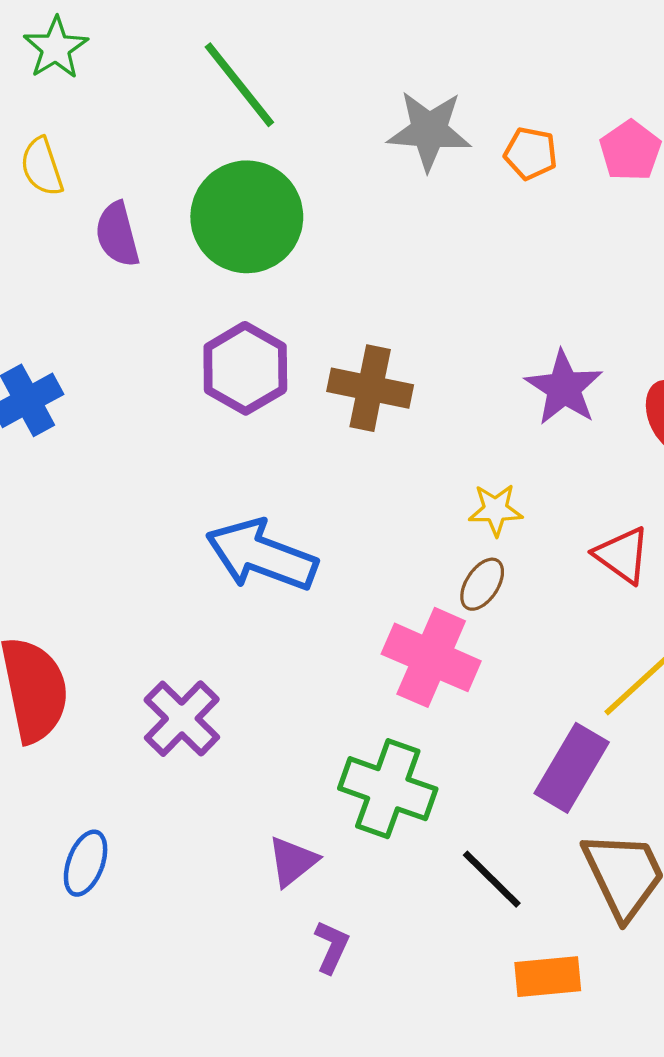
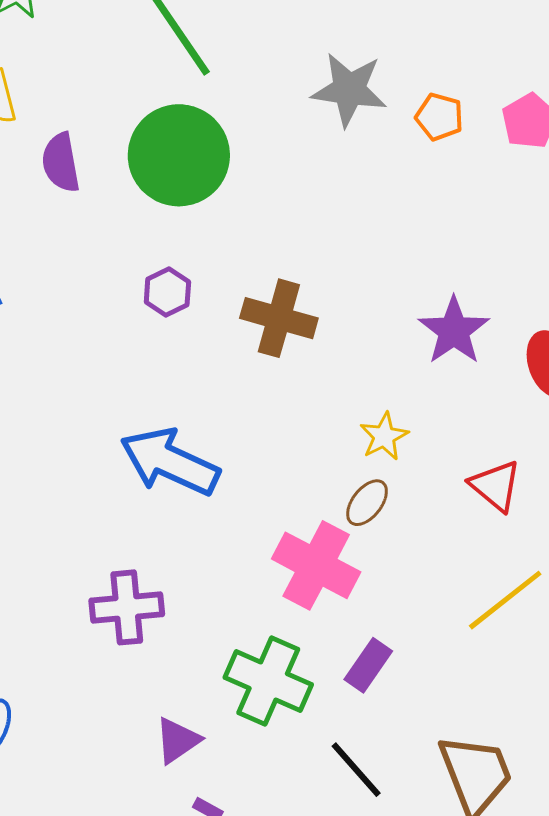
purple hexagon: (245, 368) -> (167, 292), size x0.6
yellow star: (496, 510) -> (384, 436), turned -30
purple cross: (182, 719) -> (127, 607), moved, turned 36
purple rectangle: (572, 768) -> (368, 665), moved, size x0.7

